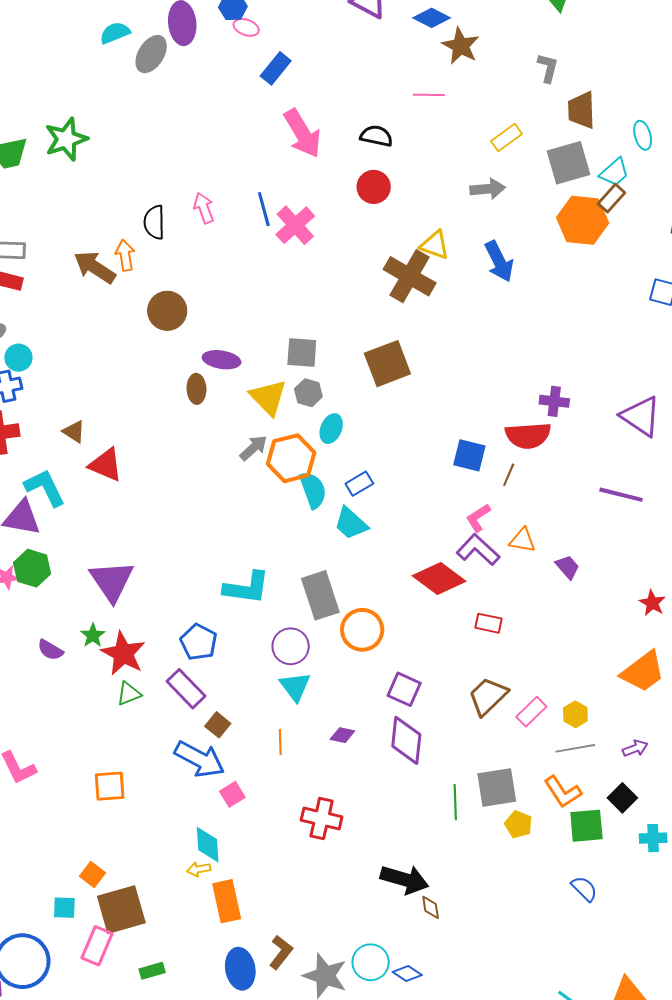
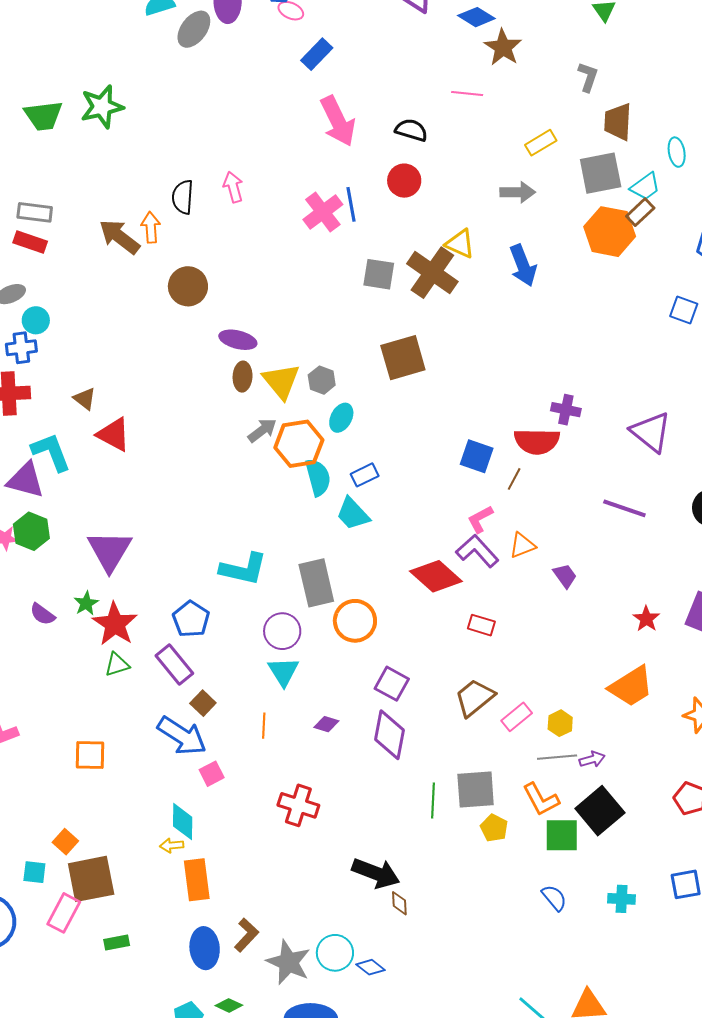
blue line: (264, 209) -> (351, 204), moved
gray square: (302, 353) -> (379, 274), moved
brown ellipse: (196, 389) -> (243, 377), moved
orange triangle: (522, 540) -> (522, 545), turned -36
purple arrow: (635, 748) -> (592, 759), moved
black square: (622, 798) -> (600, 811), size x1.6
cyan cross: (653, 838) -> (622, 899), moved

